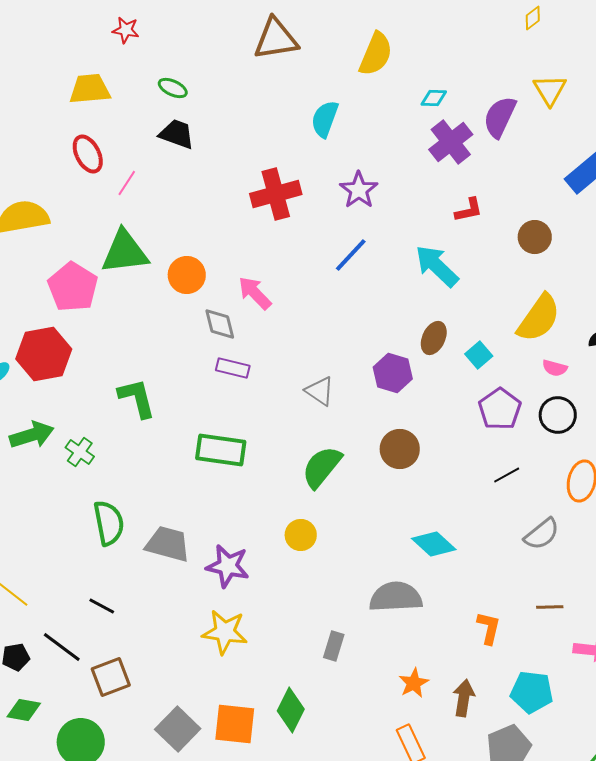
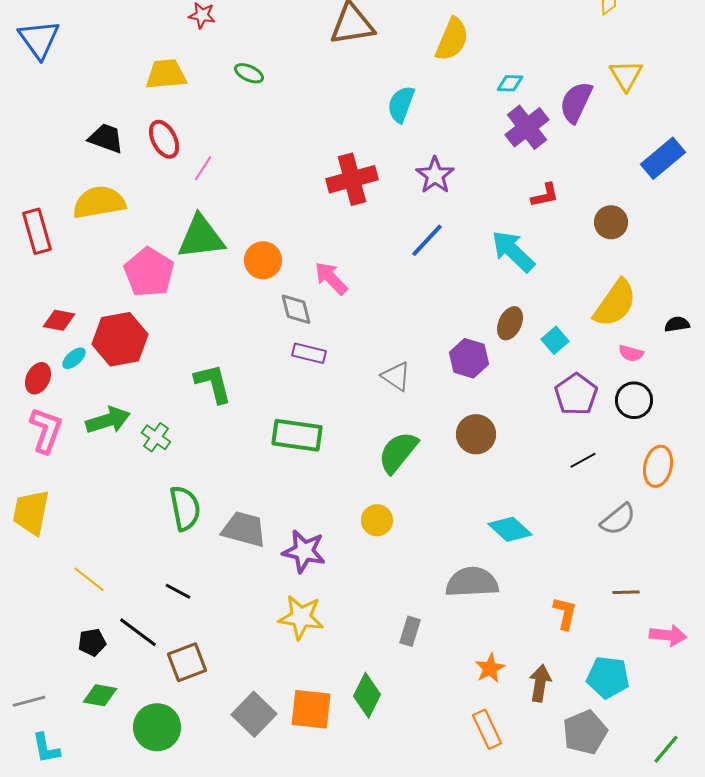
black trapezoid: (177, 134) -> (106, 138), moved

